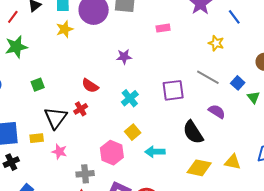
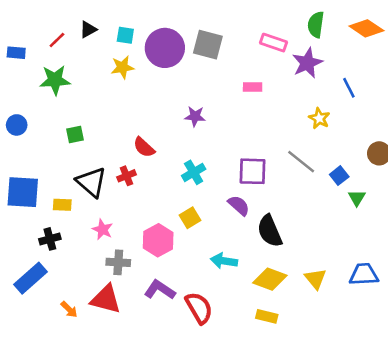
purple semicircle: (217, 111) -> (239, 205), moved
black triangle: (56, 118) -> (91, 182), turned -35
pink star: (59, 152) -> (102, 229), moved
cyan arrow: (155, 152) -> (224, 261), moved
black cross: (11, 162) -> (50, 239), moved
yellow triangle: (233, 162) -> (315, 279), turned 30

